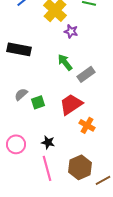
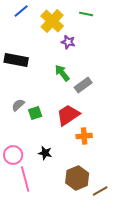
orange cross: (87, 125) -> (84, 136), turned -35
pink line: (47, 168) -> (25, 179), moved

